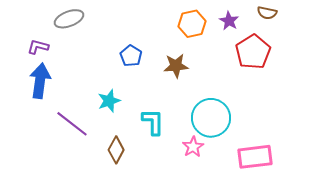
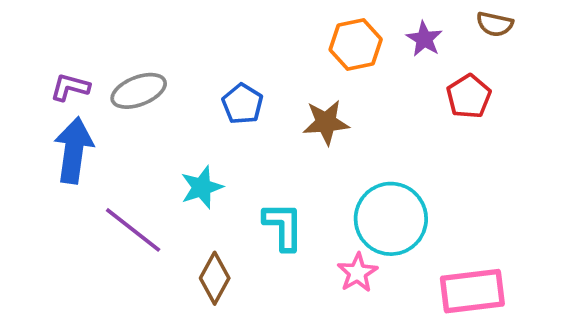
gray ellipse: (69, 19) -> (139, 91), moved
red pentagon: (253, 52) -> (469, 96), size x0.7

